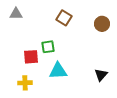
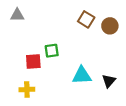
brown square: (64, 18) -> (86, 19), moved
cyan triangle: (58, 71) -> (82, 75), moved

